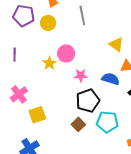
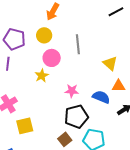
gray line: (82, 15) -> (78, 44), moved
purple pentagon: (24, 16) -> (14, 39), moved
pink circle: (66, 53) -> (52, 58), moved

